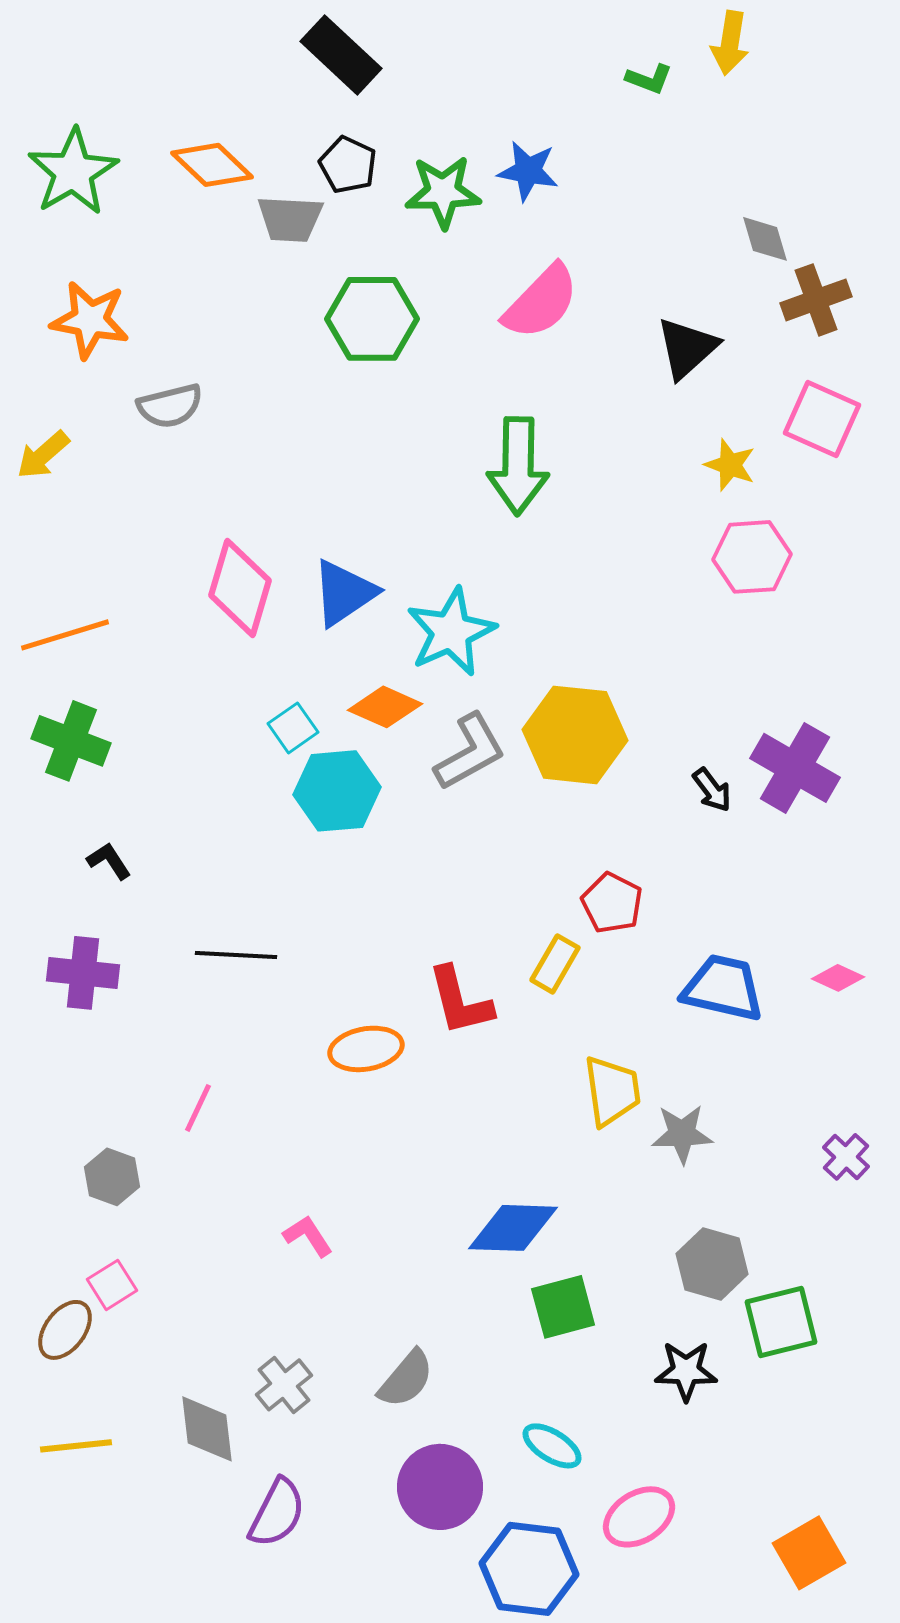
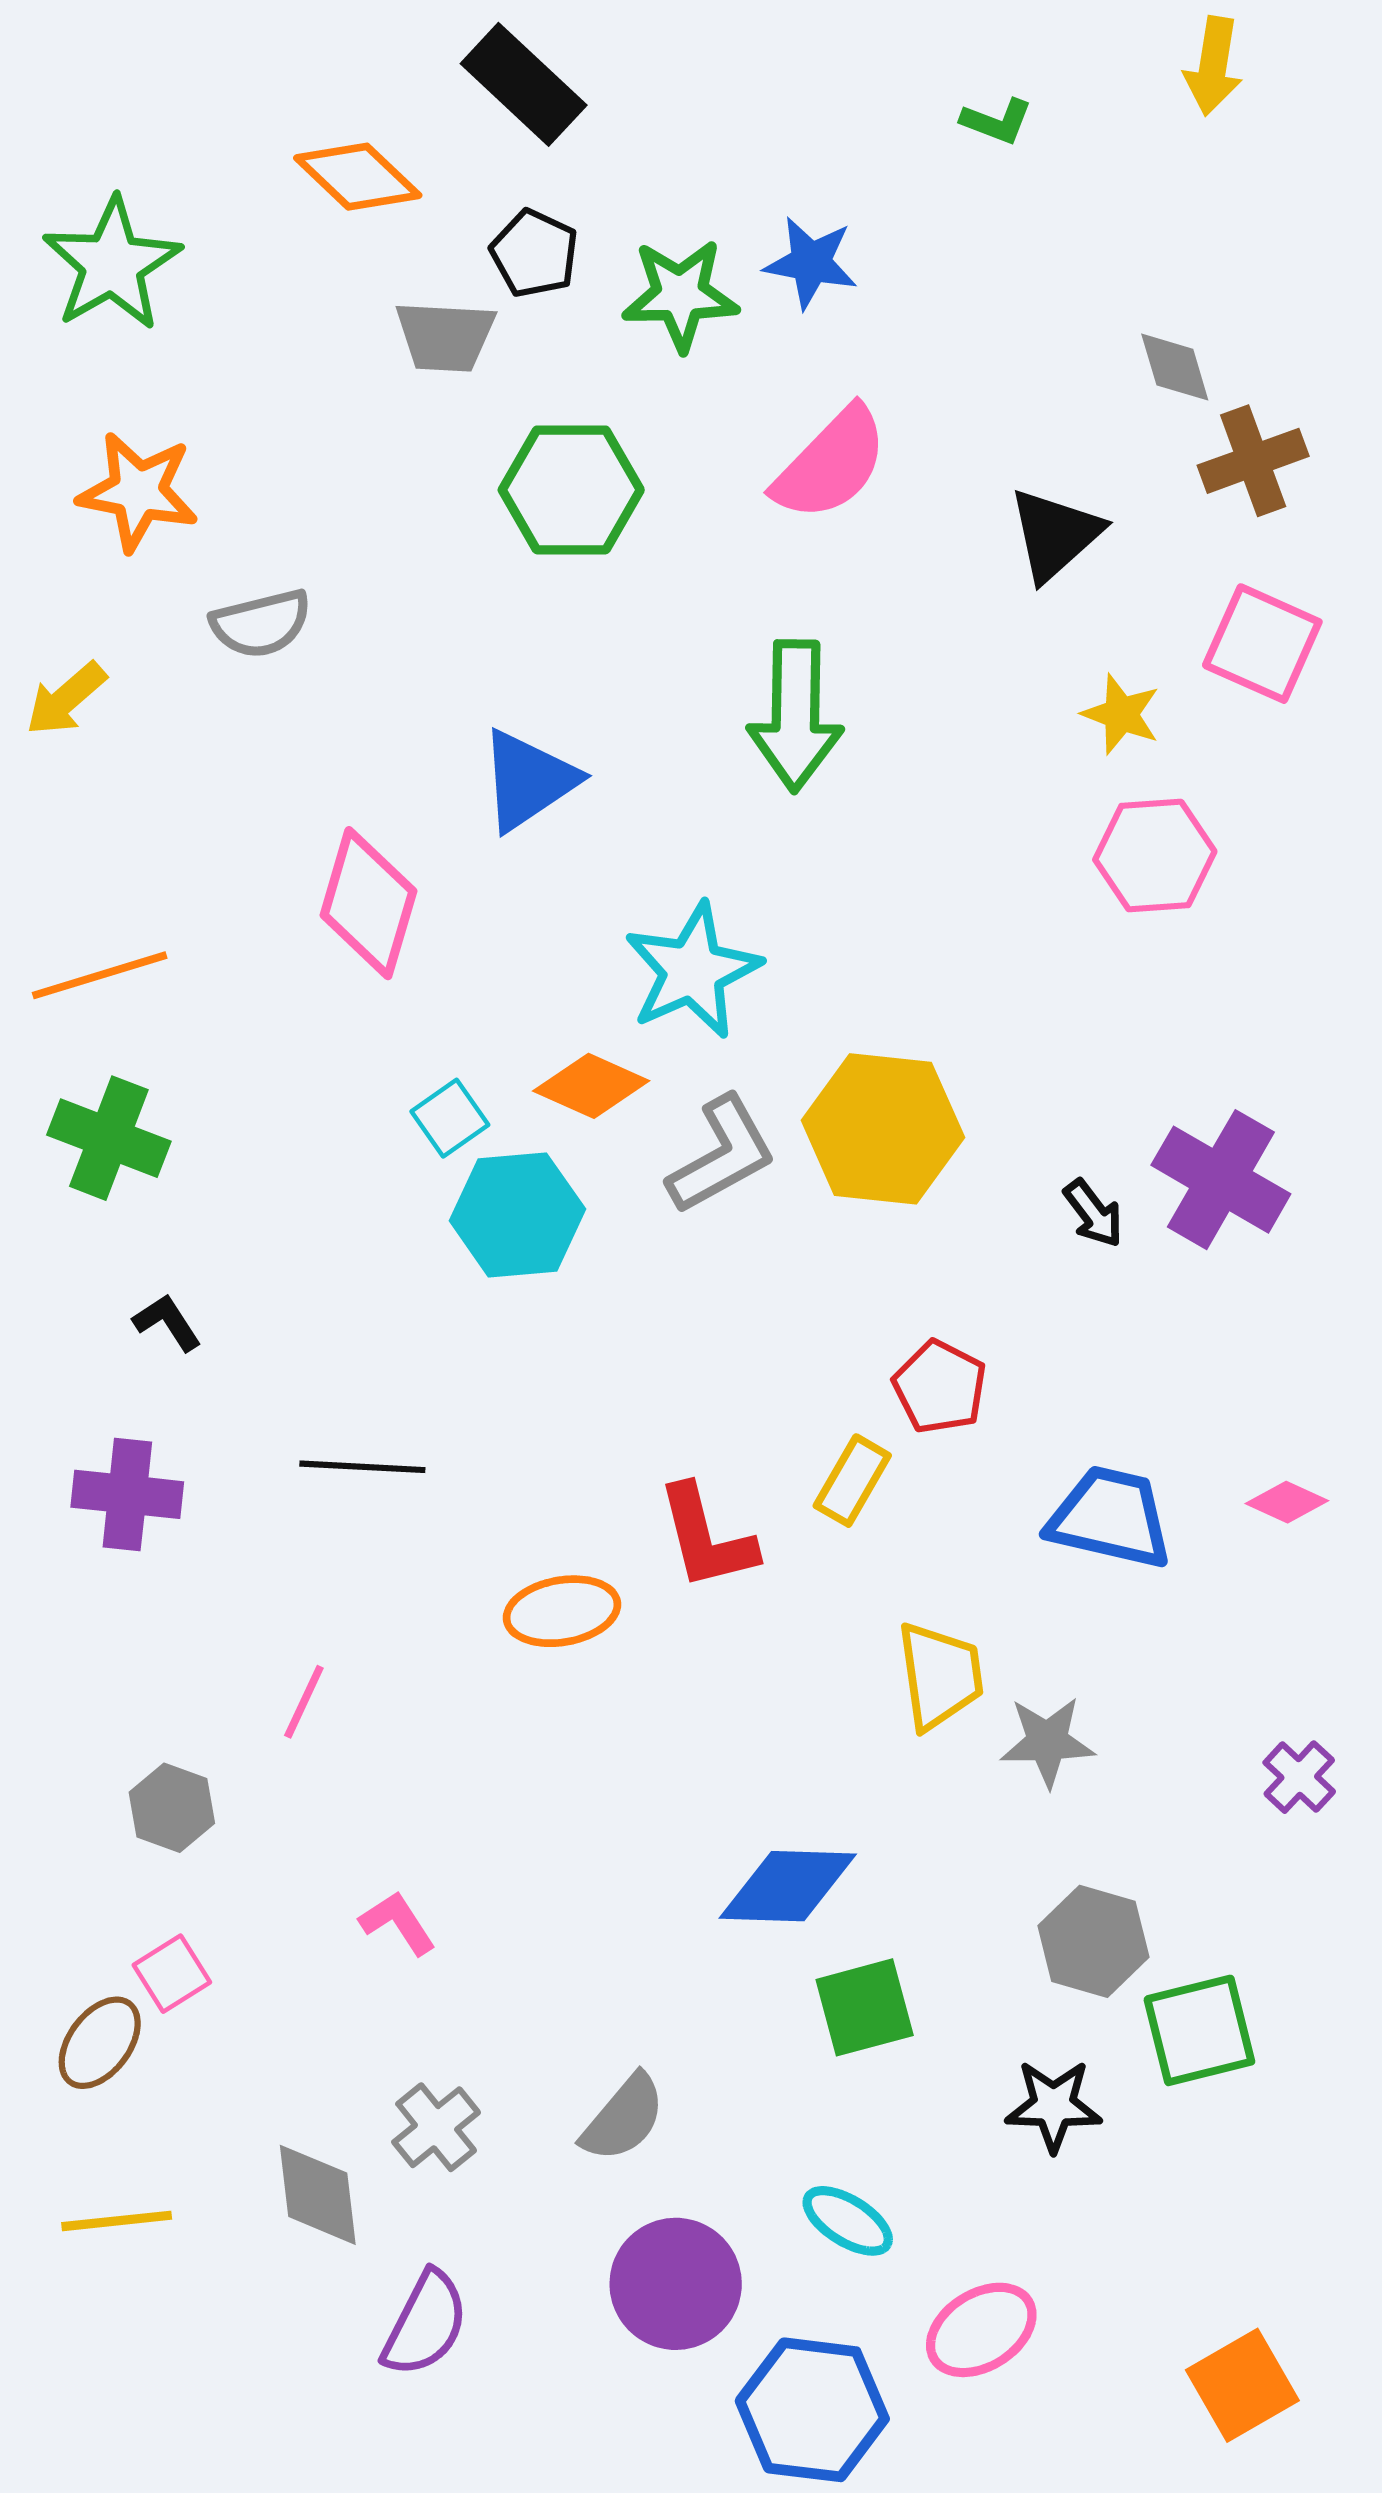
yellow arrow: (730, 43) -> (1213, 66), moved
orange diamond: (212, 165) -> (358, 177), moved
blue triangle: (344, 593) -> (528, 780), moved
pink L-shape: (308, 1236) -> (398, 1923), moved

